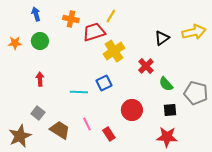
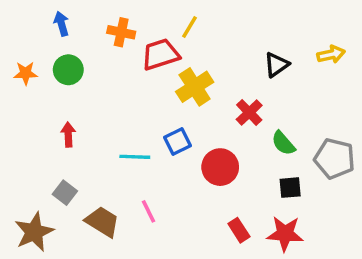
yellow arrow: (194, 32) -> (331, 54), size x0.7
red circle: (132, 110) -> (220, 167), moved
red rectangle: (109, 134) -> (239, 230), moved

